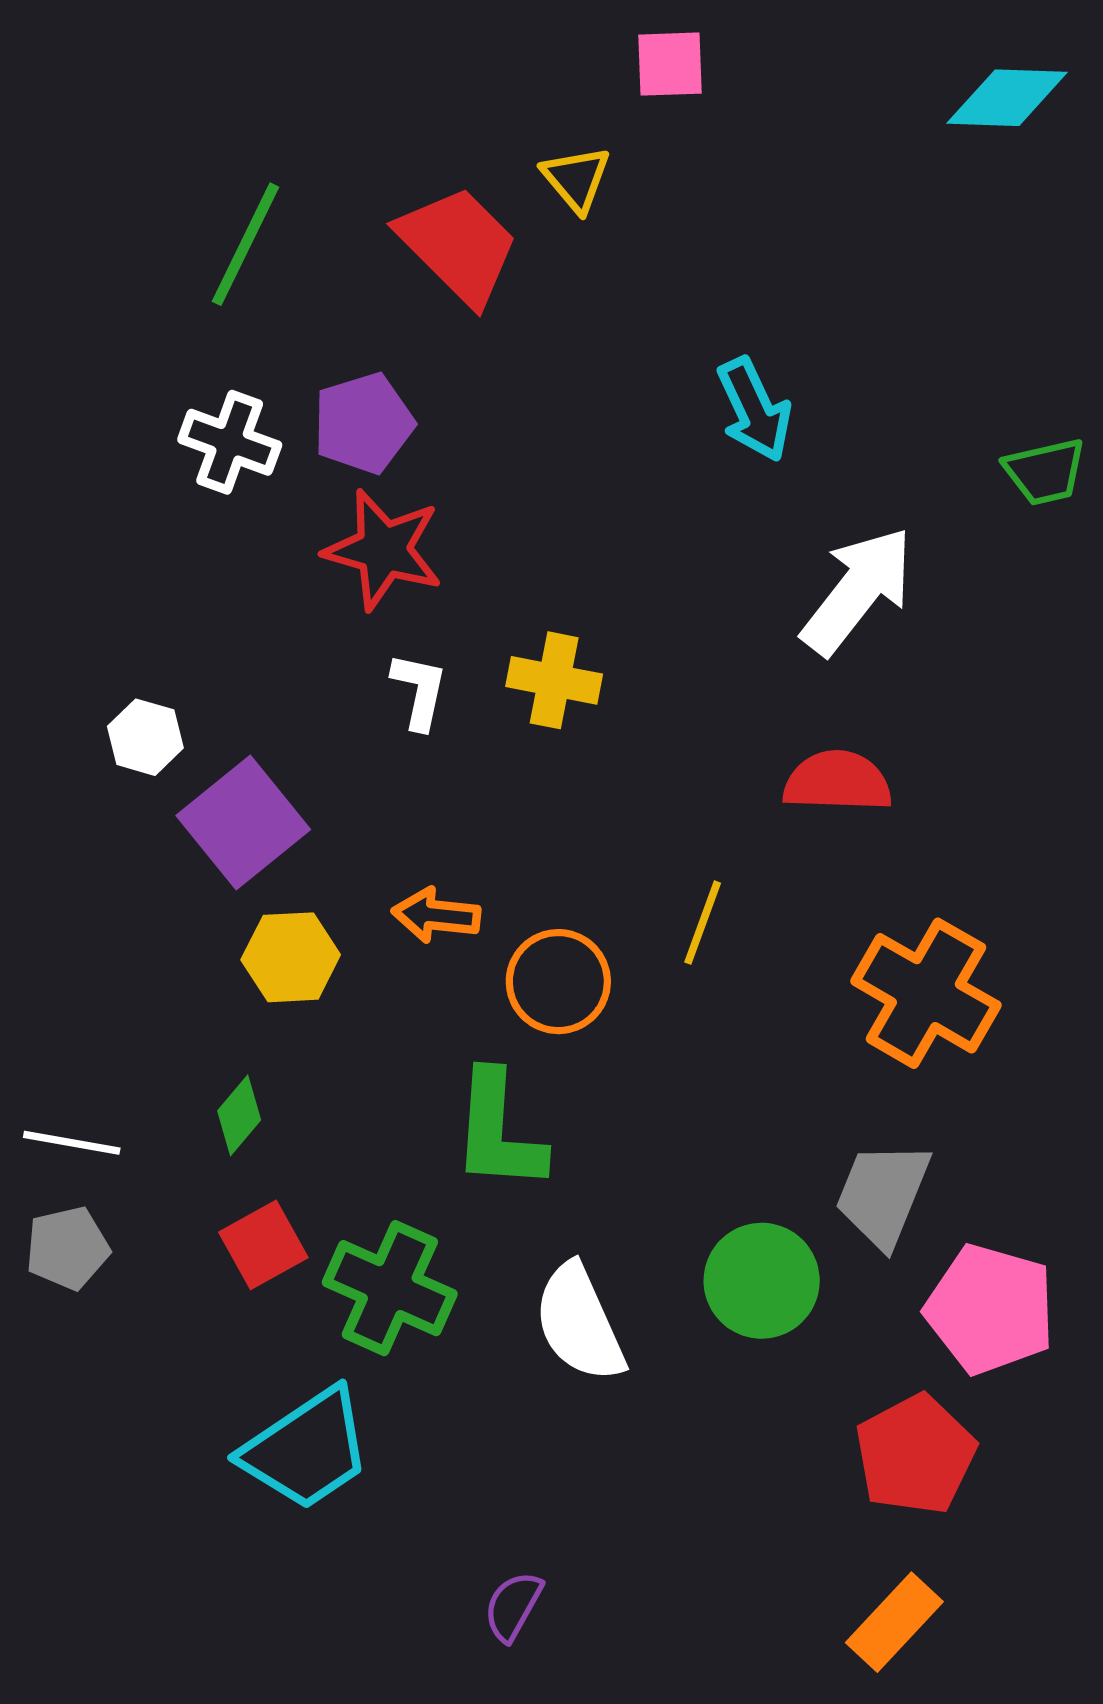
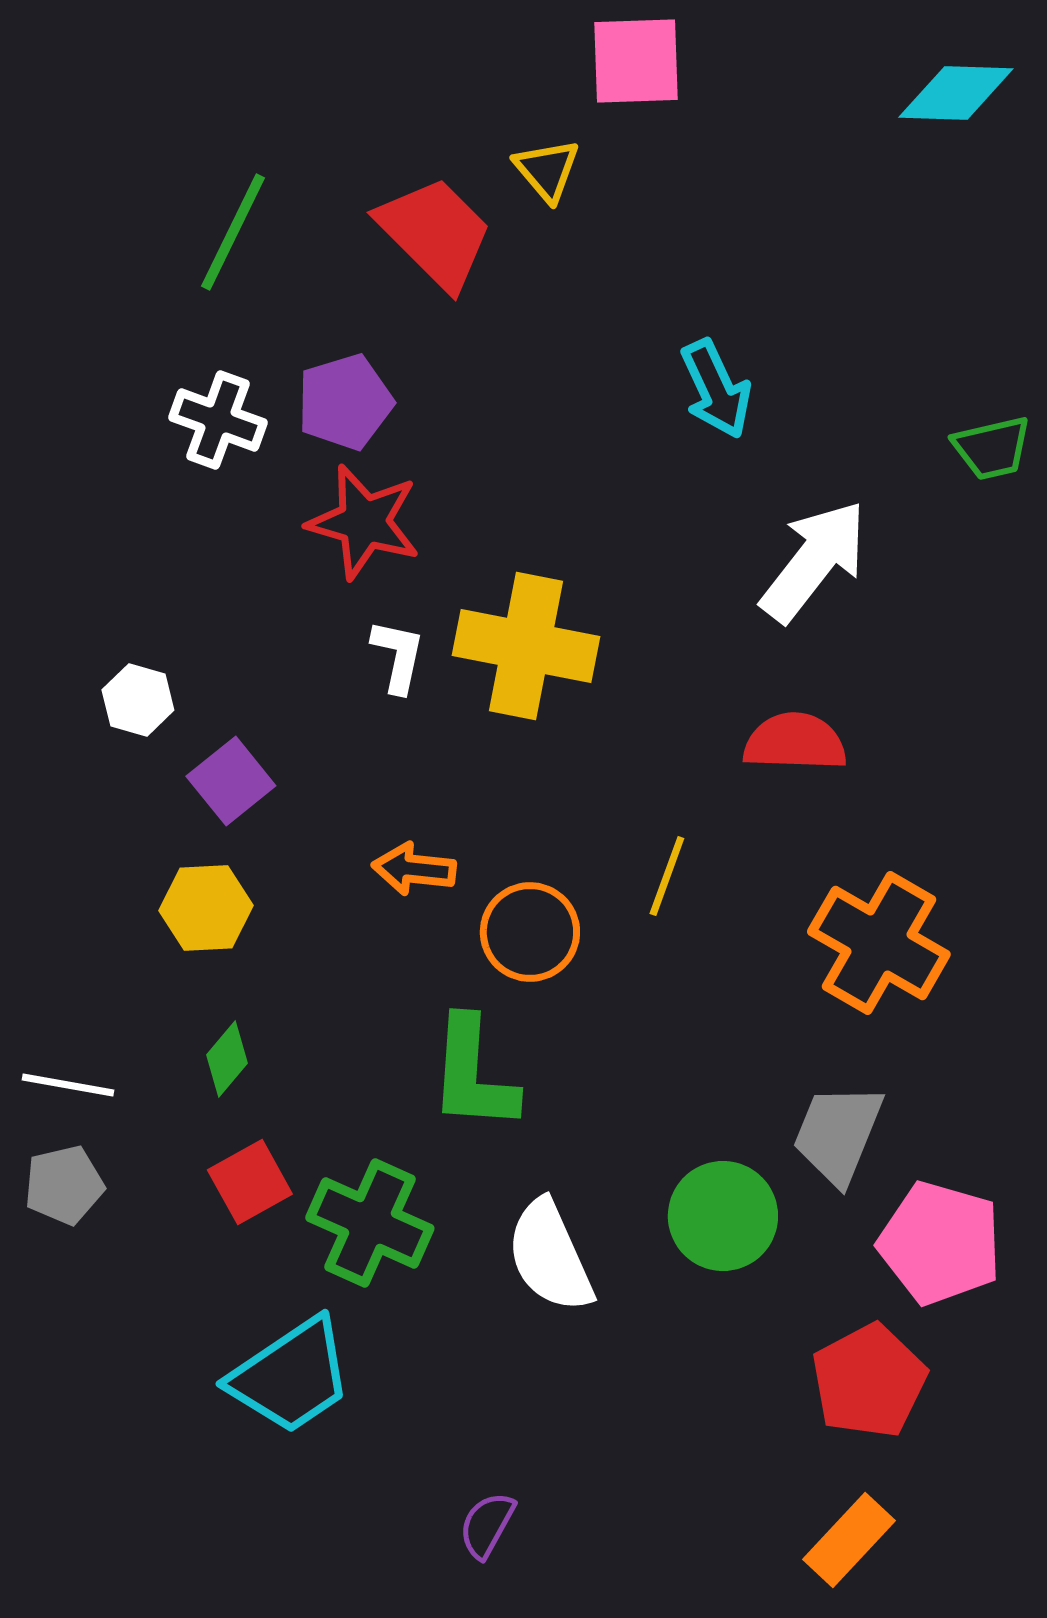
pink square: (670, 64) -> (636, 61), size x1.4
yellow cross: (554, 680) -> (526, 646), size x1.6
purple square: (243, 823) -> (231, 781), size x0.7
yellow hexagon: (291, 957) -> (206, 908), moved

